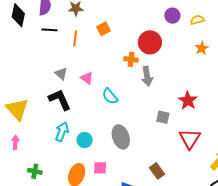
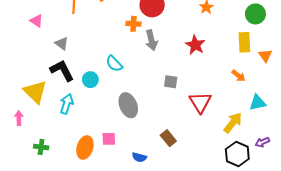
pink triangle: (87, 78) -> (36, 21), moved
red star: (188, 101) -> (195, 45), moved
yellow triangle: (17, 109) -> (35, 92), moved
cyan circle: (85, 140) -> (90, 80), moved

